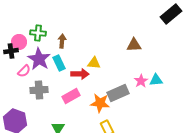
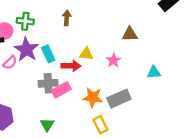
brown arrow: (62, 41) -> (67, 18), moved
pink star: (141, 81) -> (113, 60), moved
gray cross: (39, 90) -> (48, 83), moved
gray rectangle: (118, 93) -> (119, 99), moved

